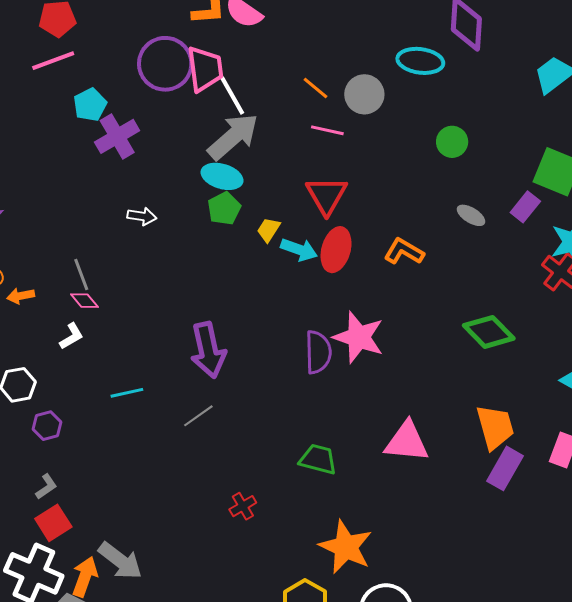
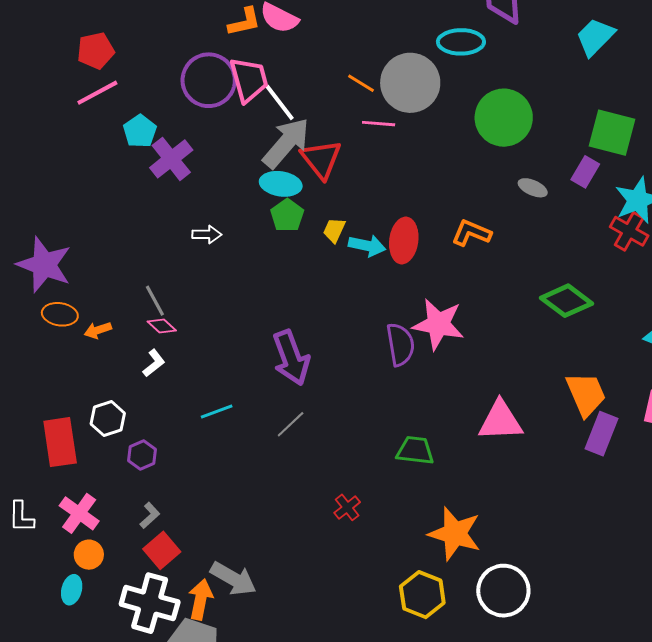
gray circle: (364, 94) -> (410, 83), size x1.5
green circle: (452, 142) -> (504, 118), size x1.8
red triangle: (327, 195) -> (321, 159), moved

